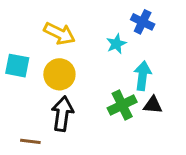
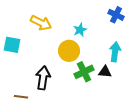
blue cross: (143, 22) -> (116, 15), moved
yellow circle: (59, 74) -> (69, 51), moved
cyan arrow: (143, 76) -> (115, 52), moved

